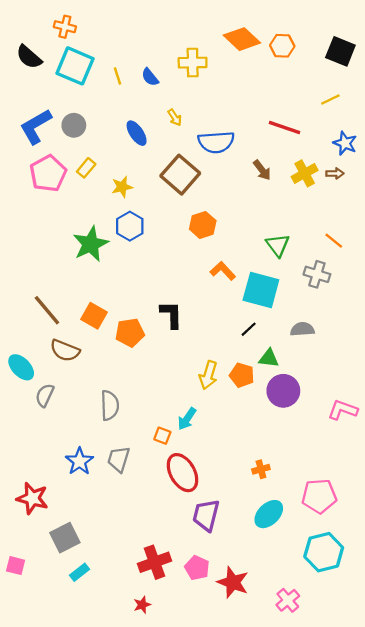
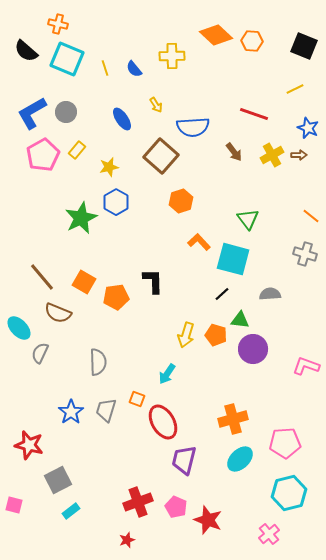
orange line: (334, 241) -> (311, 216), moved
gray cross: (317, 274) -> (305, 254), moved
orange square: (162, 436) -> (137, 399), moved
orange cross: (261, 469) -> (233, 419), size x1.8
pink cross: (288, 600) -> (269, 534), moved

